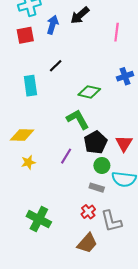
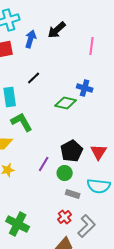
blue cross: (125, 76) -> (85, 88), moved, turned 35
green L-shape: (78, 119) -> (22, 122), moved
green circle: (102, 165) -> (65, 173), moved
gray L-shape: (111, 221) -> (87, 226), turned -120

